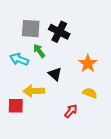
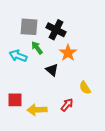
orange star: (88, 63) -> (68, 53), moved
yellow arrow: (34, 91) -> (37, 110), moved
yellow semicircle: (90, 93) -> (85, 88), turned -144

